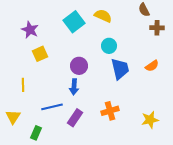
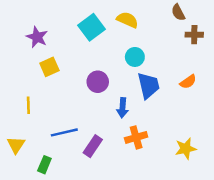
blue arrow: (74, 87) -> (122, 108), moved

